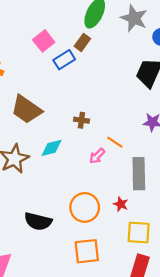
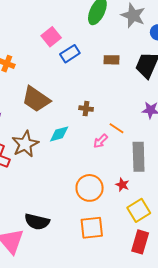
brown rectangle: (82, 42) -> (111, 60), moved, turned 56
black semicircle: (38, 221) -> (37, 222), moved
yellow square: (139, 233) -> (139, 210), turned -35

